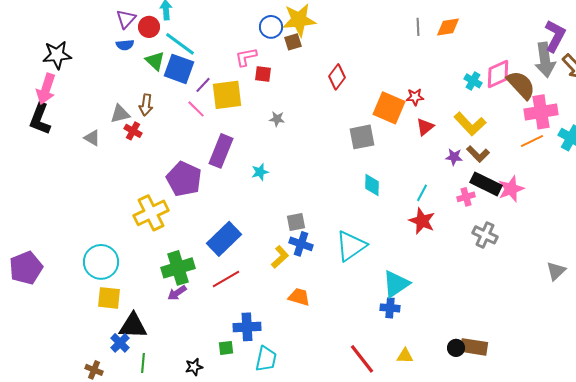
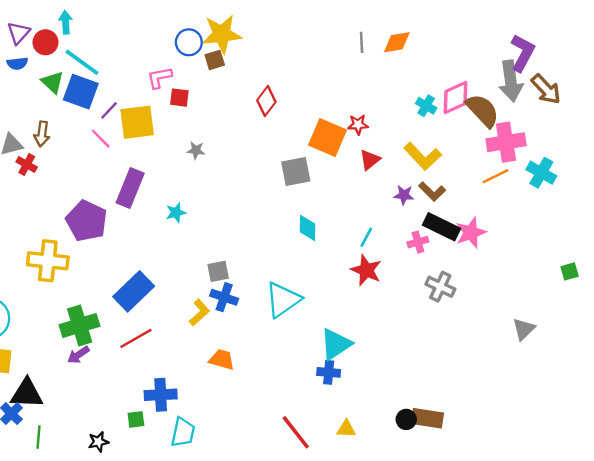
yellow cross: (151, 213) -> (48, 261), turned 32

